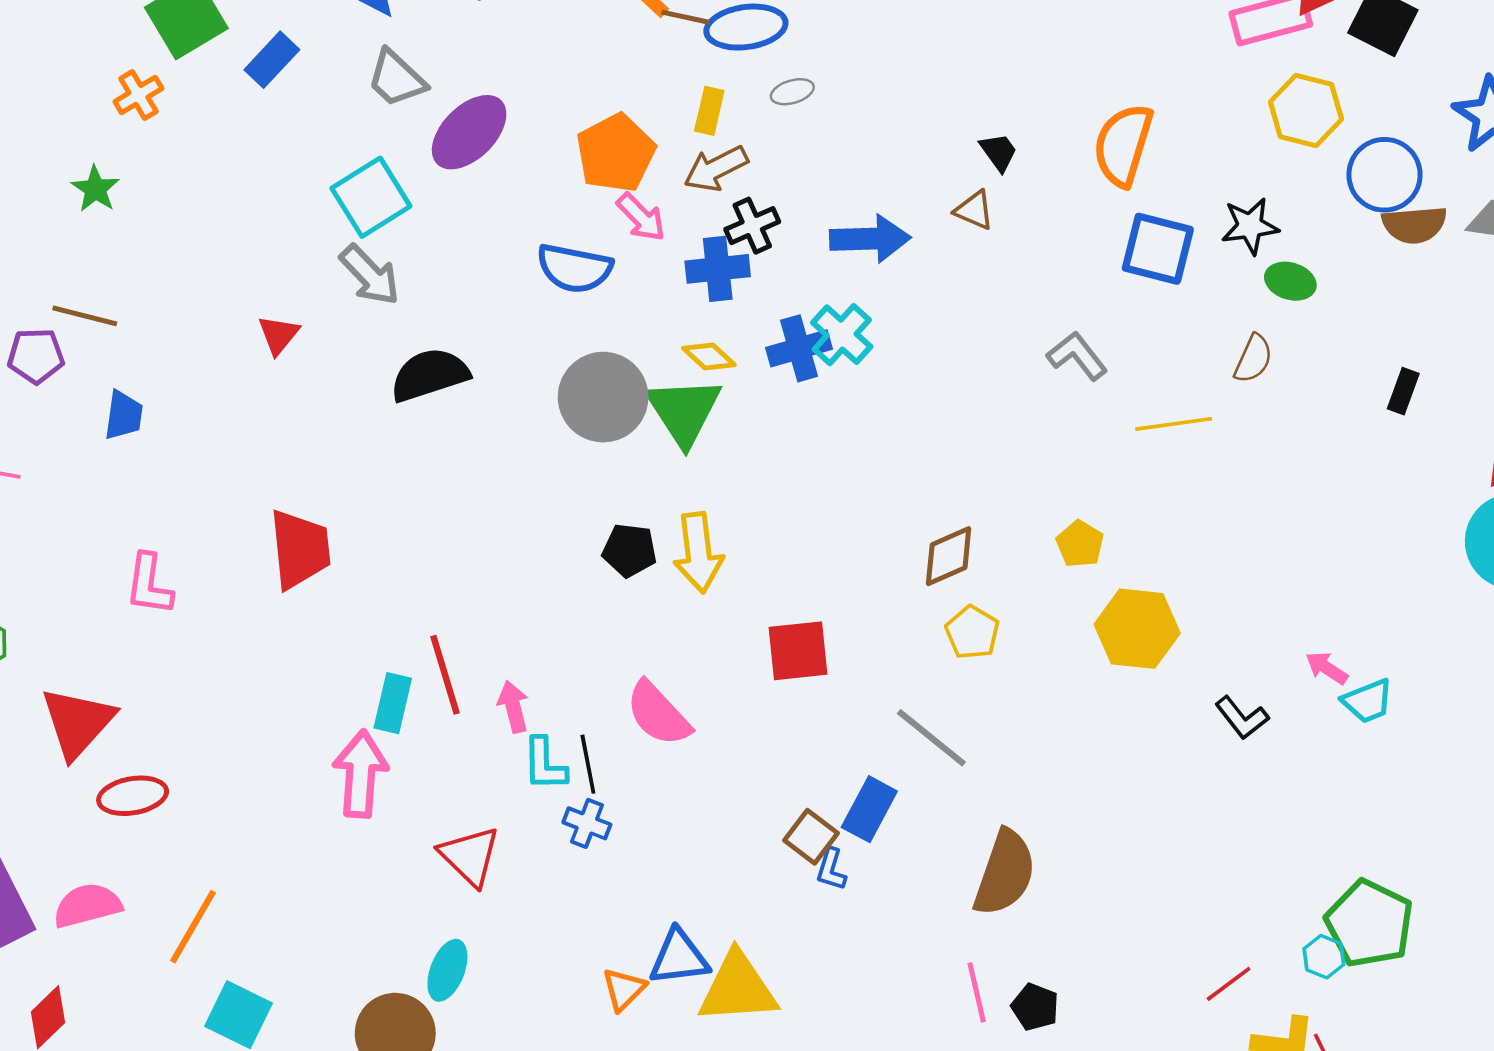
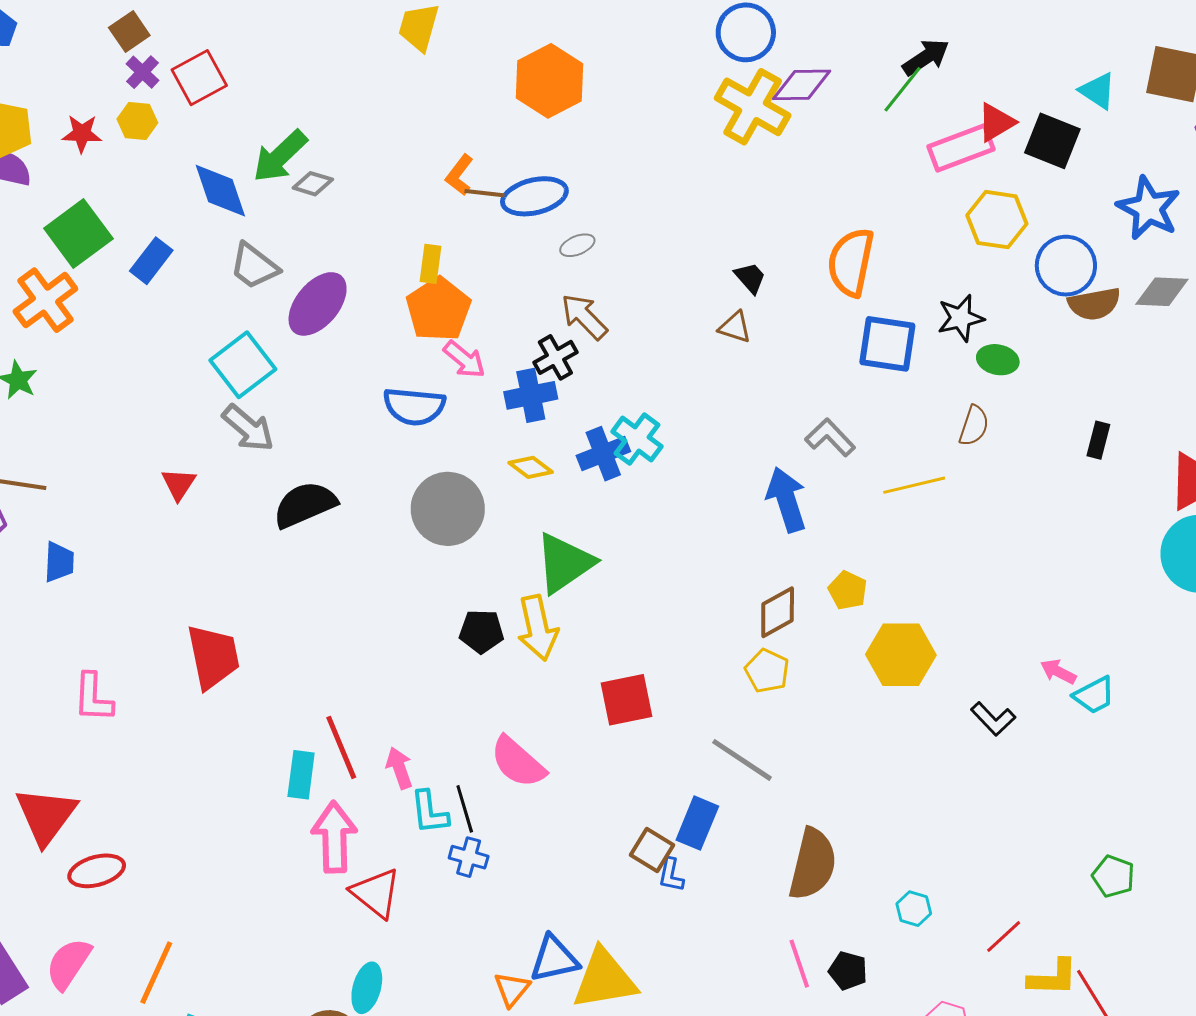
orange cross: (138, 95) -> (45, 300), size x1.6
yellow rectangle: (709, 111) -> (430, 264), moved
brown arrow: (716, 169) -> (584, 317), moved, turned 78
blue arrow: (870, 239) -> (786, 500), moved, turned -100
green triangle: (684, 411) -> (564, 563), moved, turned 34
brown diamond: (949, 556) -> (778, 612), moved
pink arrow: (360, 774) -> (334, 837), moved
pink semicircle: (87, 905) -> (69, 964), turned -36
green pentagon: (1369, 924) -> (1113, 876), size x0.6
cyan hexagon: (1324, 957) -> (914, 909), moved

